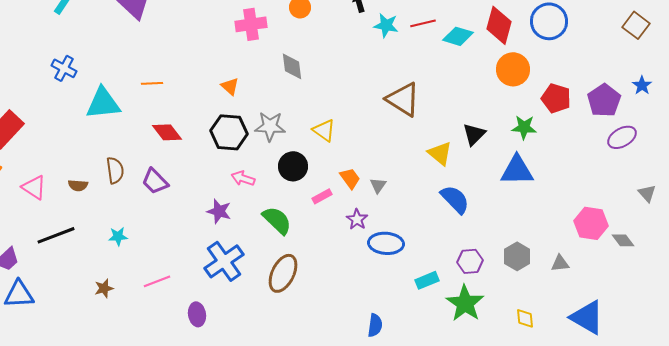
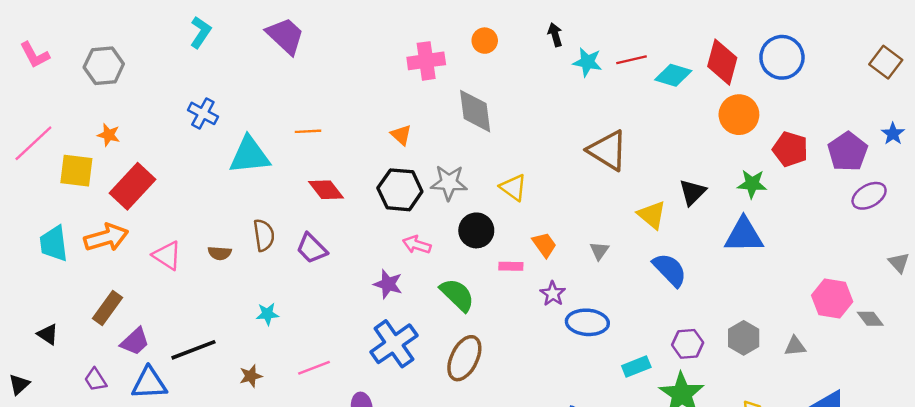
gray diamond: (292, 66) -> (475, 111), size x1.4
gray triangle: (378, 185) -> (599, 251), moved
pink rectangle: (322, 196) -> (511, 266), turned 30
black line: (56, 235) -> (193, 350), moved

